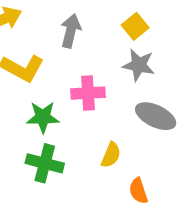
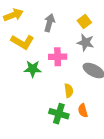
yellow semicircle: (111, 155) -> (69, 91), turned -32
green cross: (45, 163) -> (59, 114), moved

